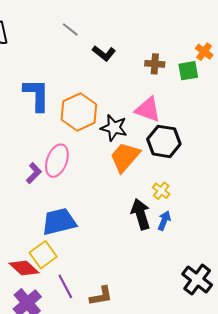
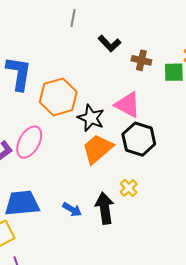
gray line: (70, 29) -> (73, 18), moved, turned 54
black L-shape: (104, 53) -> (109, 43), moved
blue arrow: (164, 221) -> (72, 210), moved, turned 90

